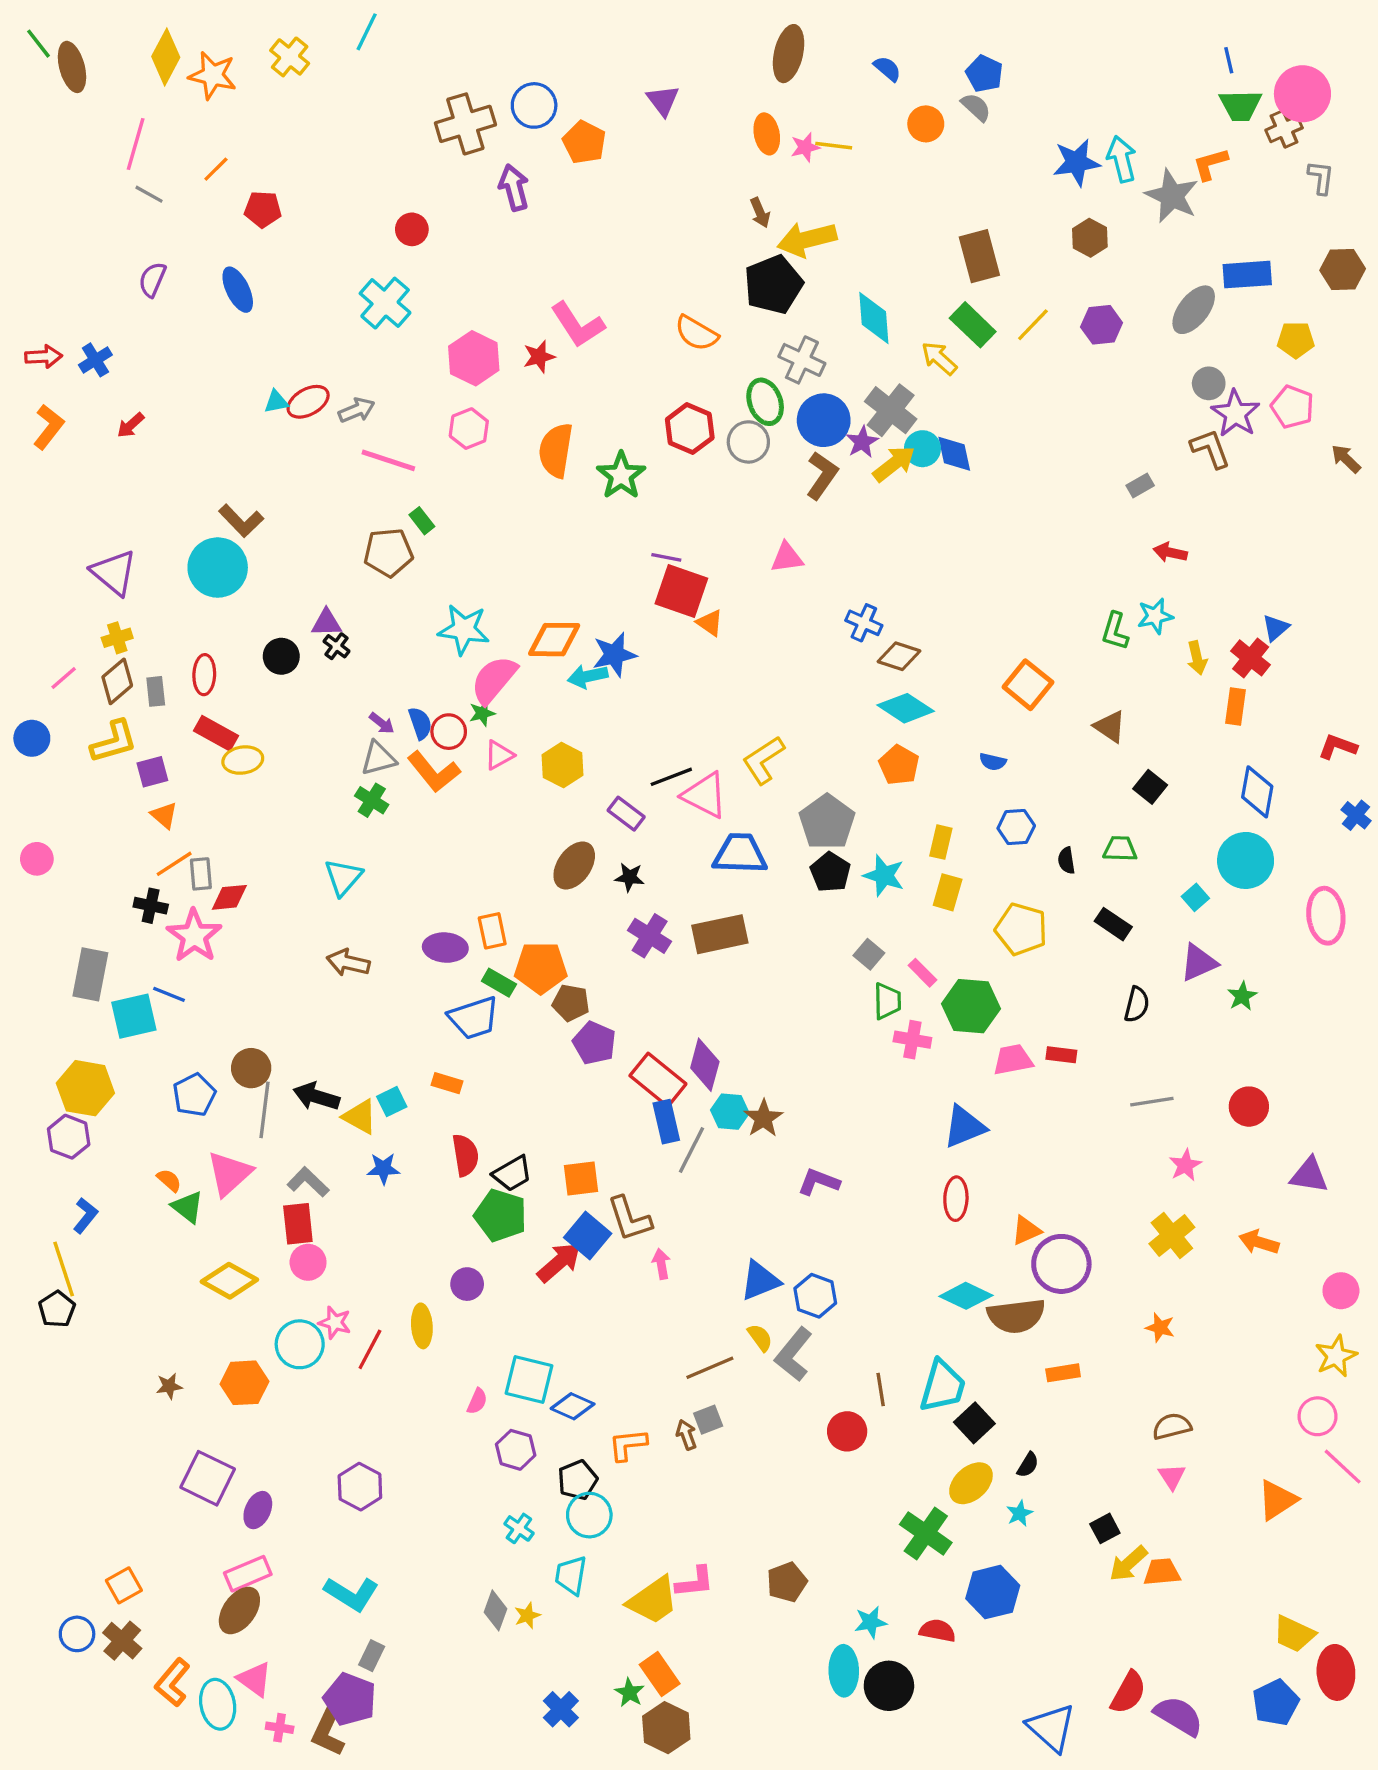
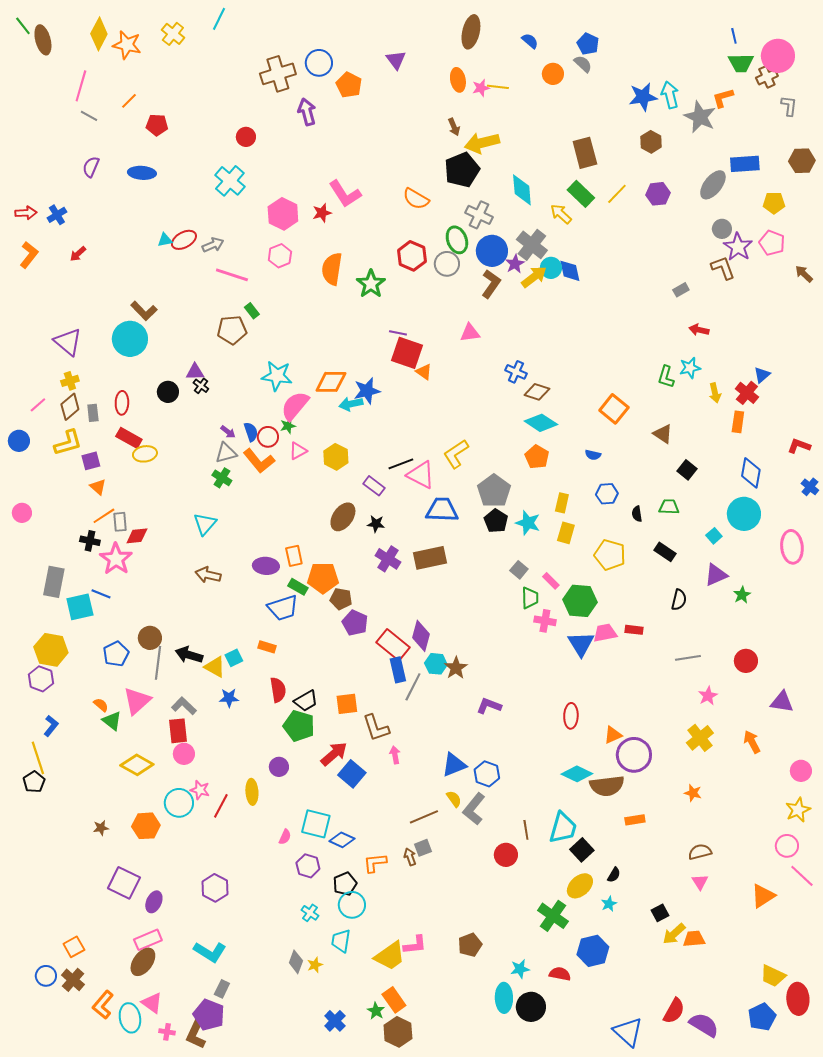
blue ellipse: (238, 290) -> (142, 173), turned -60
blue triangle: (964, 1127) -> (581, 644), moved, turned -40
blue square: (588, 1235) -> (352, 774), moved
orange arrow: (1259, 1242) -> (752, 742), turned 45

